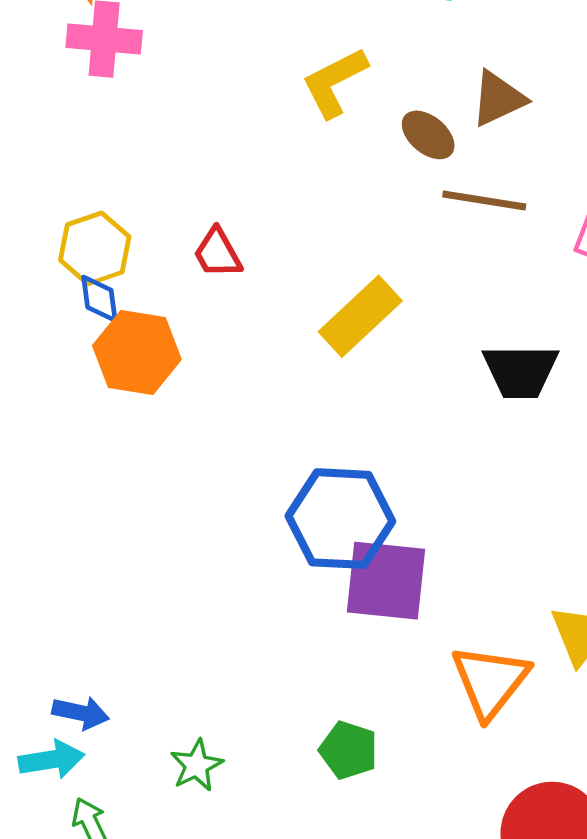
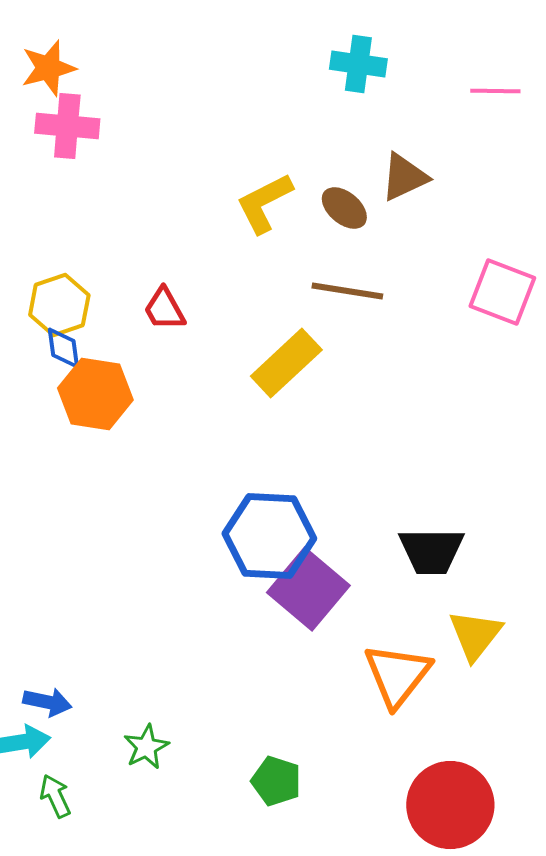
yellow L-shape: (335, 82) -> (264, 203), moved
brown line: (484, 200) -> (347, 291), moved
black trapezoid: (521, 371) -> (431, 551), moved
purple square: (386, 581) -> (308, 589), turned 34
green pentagon: (349, 750) -> (276, 781), moved

